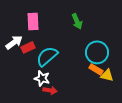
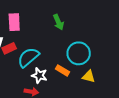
orange rectangle: (96, 69) -> (63, 70), moved
white star: (42, 78) -> (39, 75), moved

